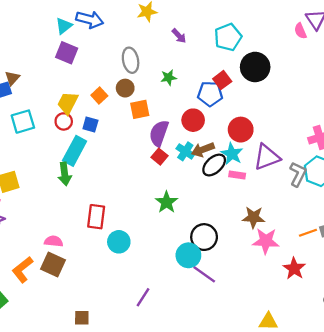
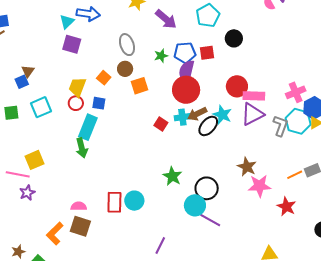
purple arrow: (179, 36) -> (166, 19), size x1.6
black circle: (255, 67) -> (234, 38), size x0.7
red square: (222, 80) -> (207, 53), turned 35
blue pentagon: (210, 94) -> (185, 53), moved
red circle: (193, 120) -> (186, 90), size x1.4
red circle: (241, 130) -> (237, 86), moved
purple semicircle: (159, 133) -> (187, 72), moved
cyan cross: (185, 151) -> (182, 117), turned -35
pink rectangle: (237, 175) -> (254, 96), moved, size x1.5
green star: (166, 202) -> (172, 176), moved
red rectangle: (96, 217) -> (114, 202), moved
brown star: (254, 217) -> (247, 167), turned 30

